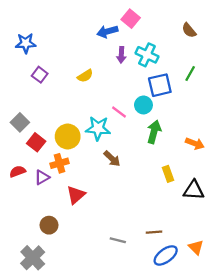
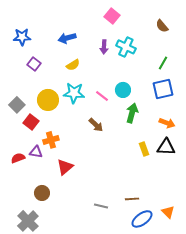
blue arrow: (107, 31) -> (67, 38), moved
blue square: (160, 85) -> (163, 89), moved
cyan star: (98, 128) -> (74, 93), moved
yellow circle: (68, 136) -> (48, 100), moved
brown arrow: (112, 159) -> (96, 125), moved
red semicircle: (17, 171) -> (18, 158), moved
purple triangle: (42, 177) -> (36, 152), turned 40
black triangle: (194, 190) -> (166, 147), moved

